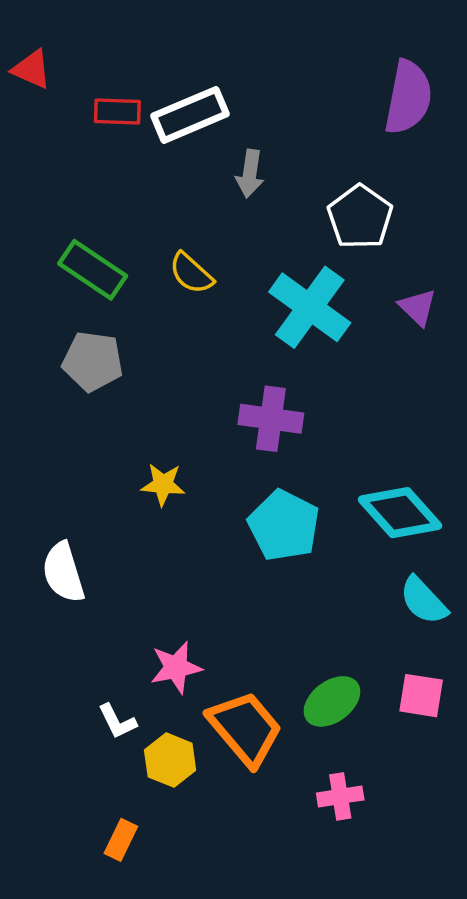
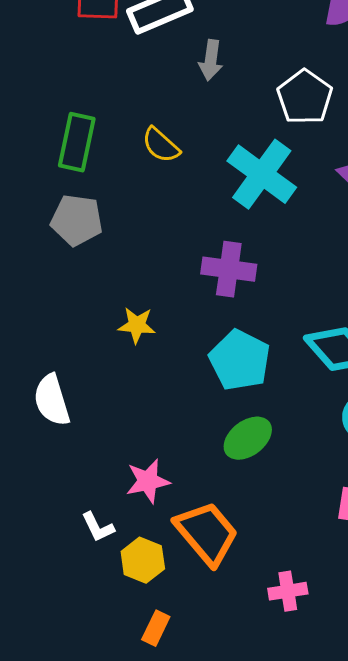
green rectangle: (93, 270) -> (77, 142), turned 68
green ellipse: (332, 701) -> (248, 438), moved
orange rectangle: (121, 840) -> (156, 628), moved

